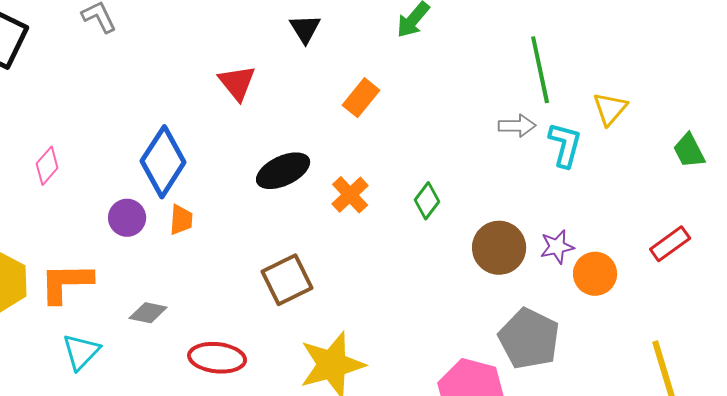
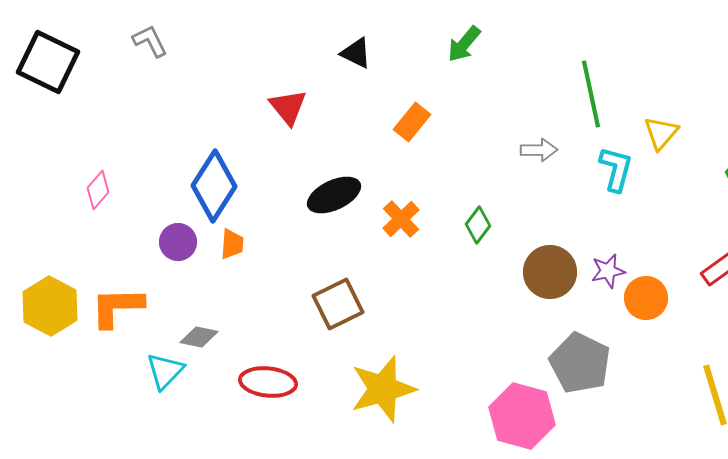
black triangle: (305, 29) -> (356, 53), turned -32
gray arrow: (517, 126) -> (539, 150), moved
cyan triangle: (81, 352) -> (165, 371), moved

